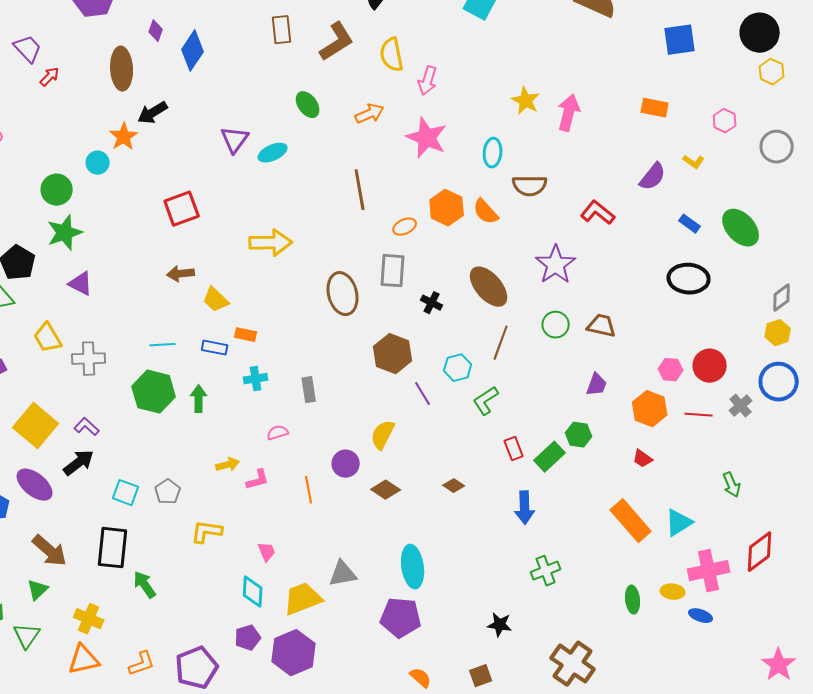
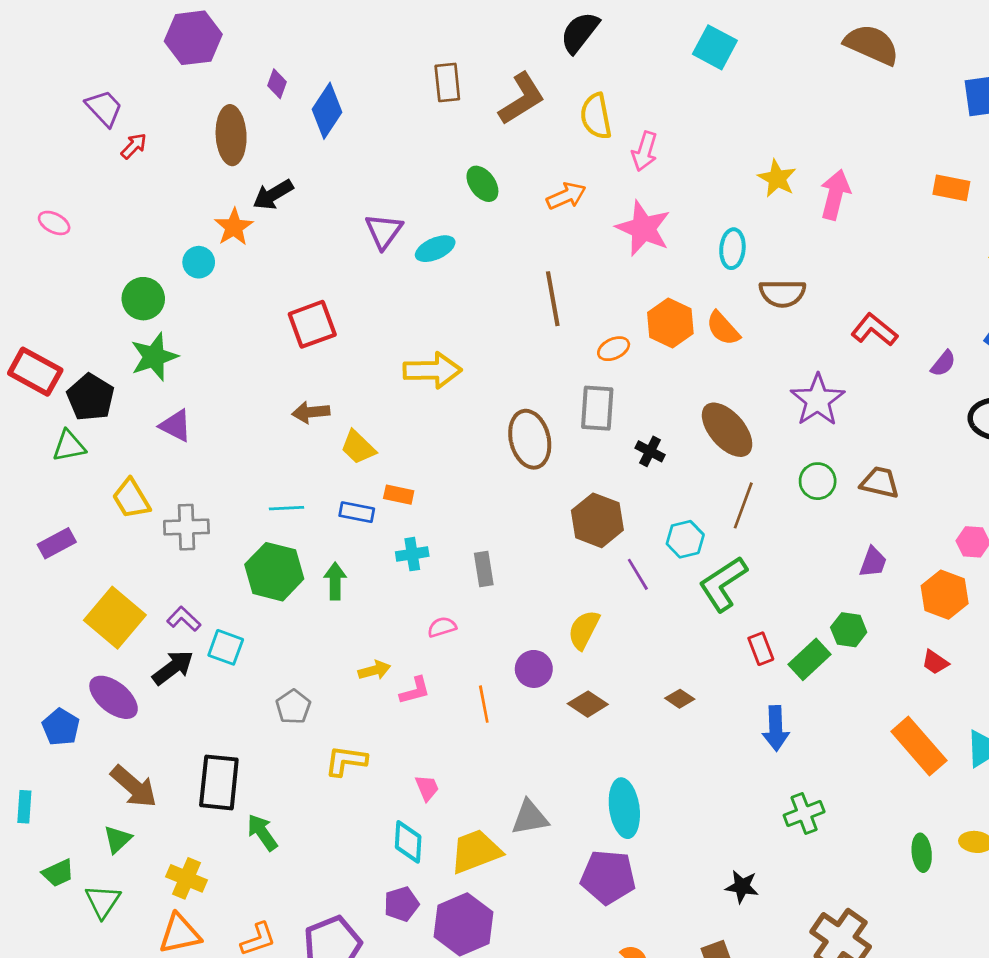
purple semicircle: (653, 177) -> (943, 364), moved, size x0.7
green L-shape: (486, 401) -> (723, 584), size x1.4
cyan square: (126, 493) -> (226, 647), moved

